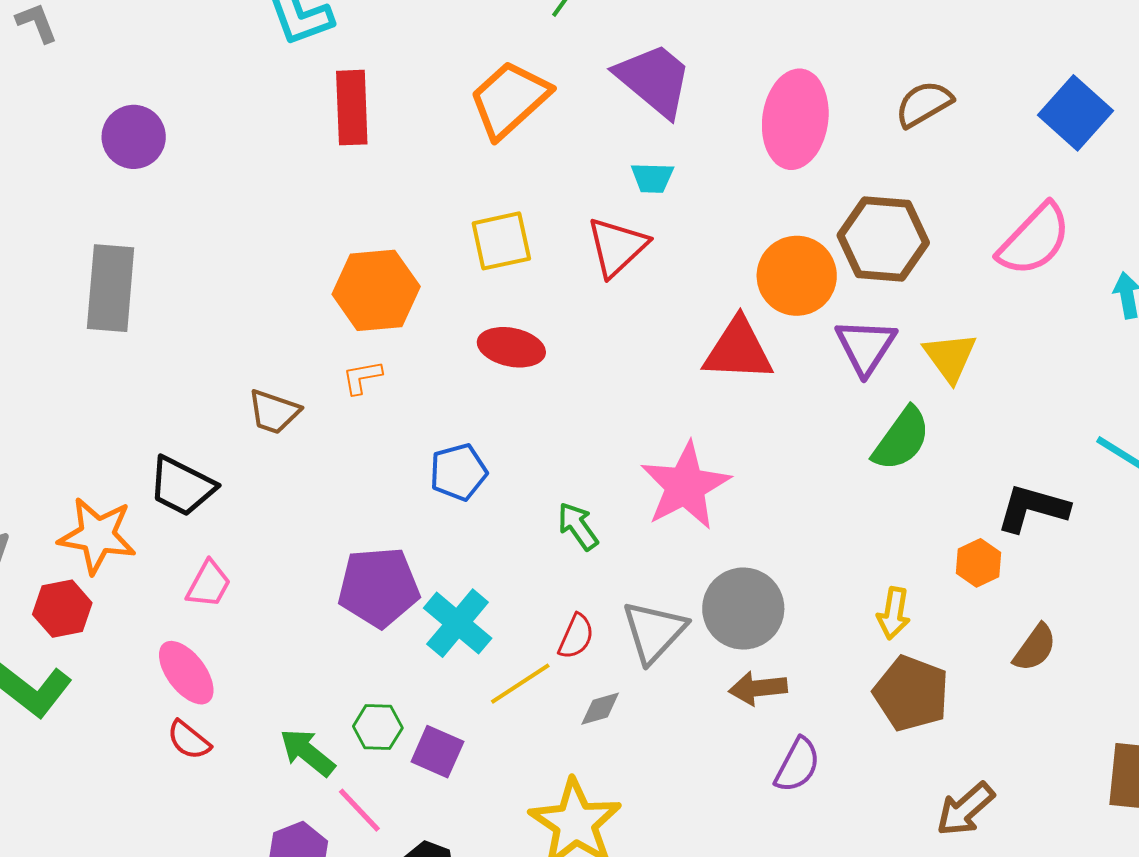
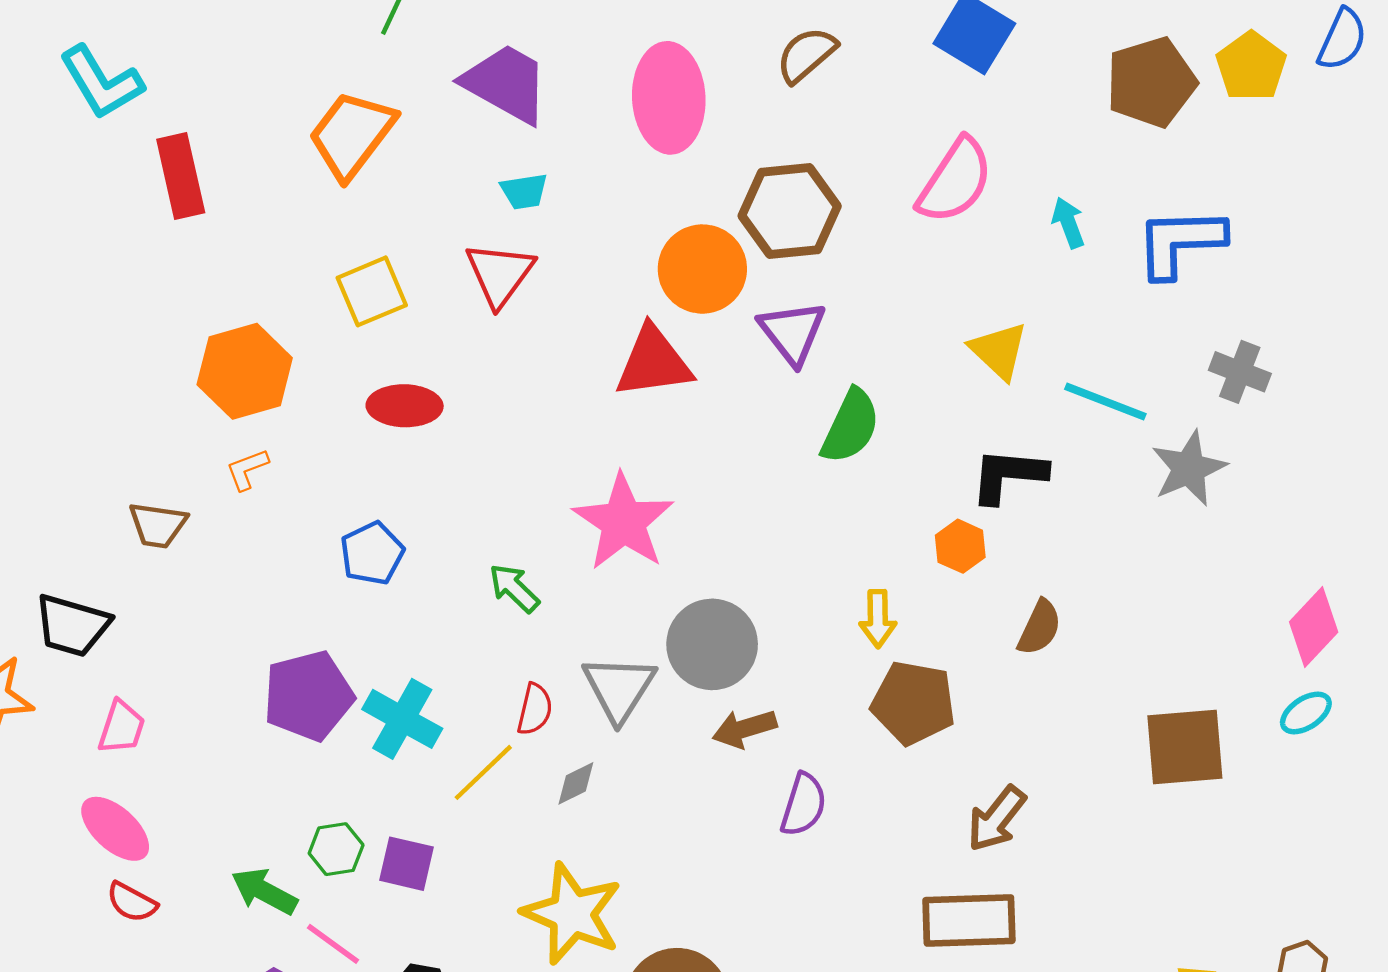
yellow triangle: (950, 357) -> (999, 351), moved

